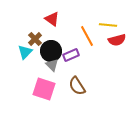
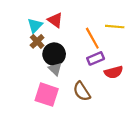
red semicircle: (117, 40) -> (114, 72), moved
cyan triangle: (25, 52) -> (35, 25), moved
purple rectangle: (71, 55) -> (96, 58), moved

